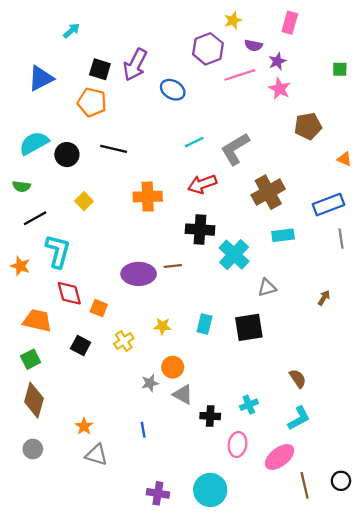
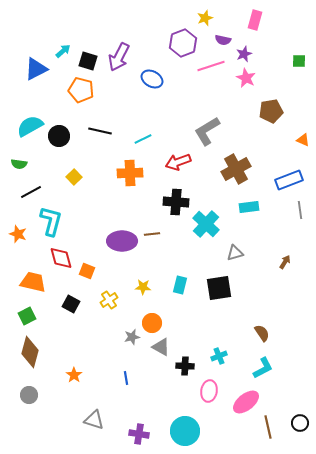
cyan arrow: (71, 31) -> (63, 51), moved
cyan line: (194, 142) -> (143, 139), moved
gray triangle: (96, 455) -> (94, 420), moved

